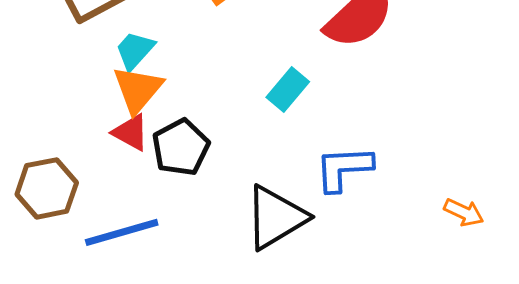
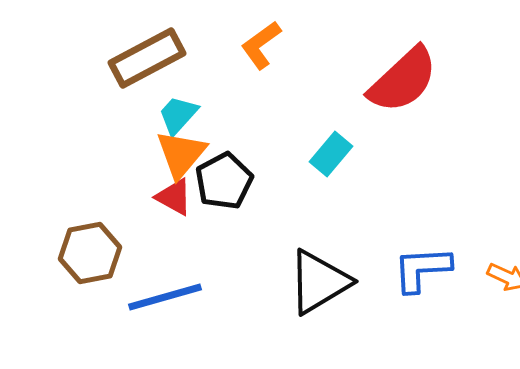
black pentagon: (181, 147) -> (224, 181), moved
blue L-shape: (344, 168) -> (422, 269), moved

